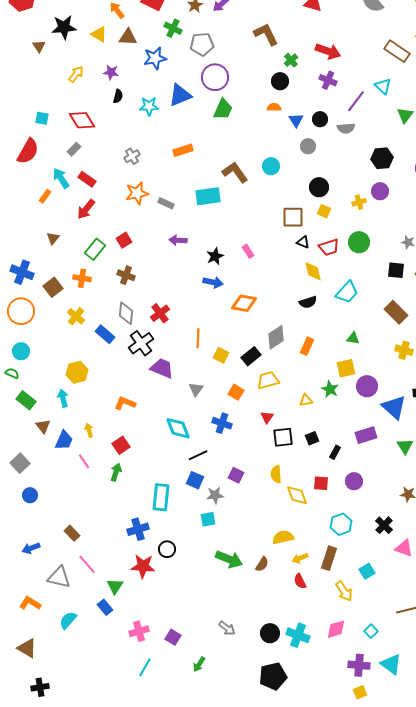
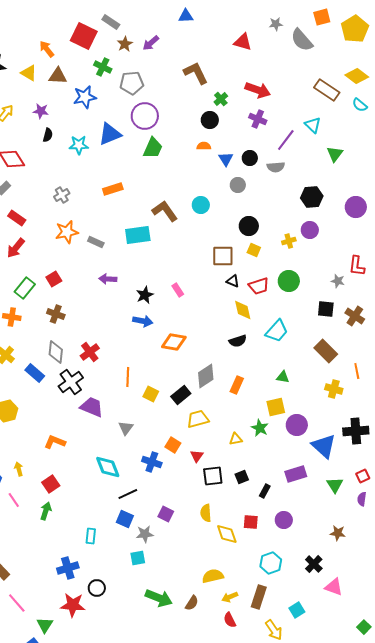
orange square: (236, 392) -> (173, 445), moved
cyan rectangle: (161, 497) -> (91, 536), size x0.6

